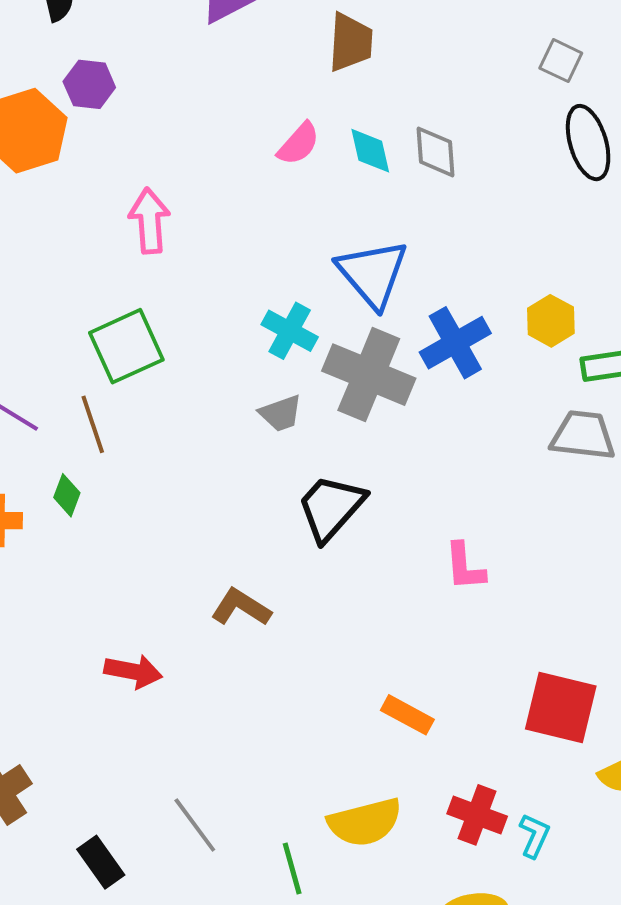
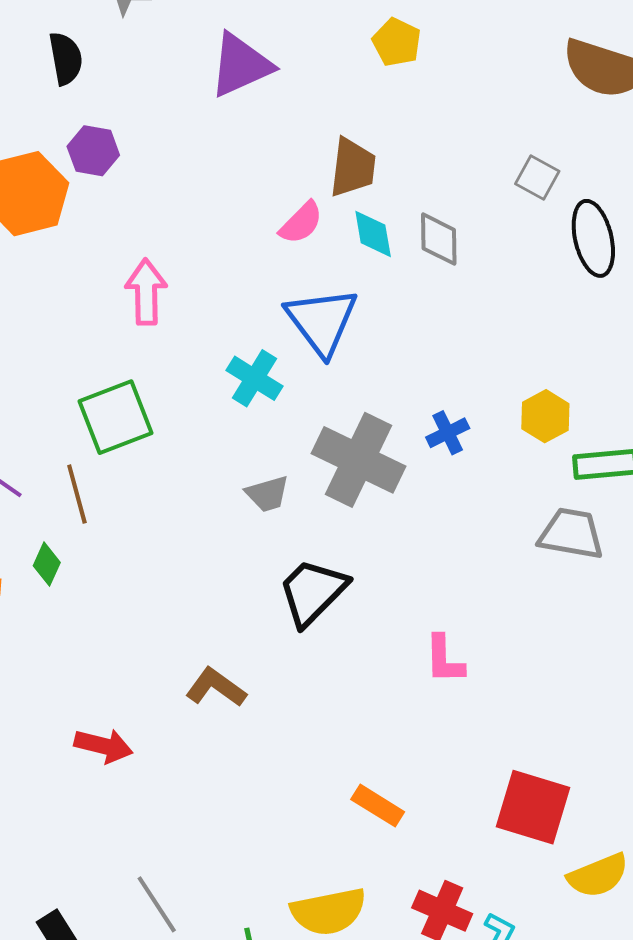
brown trapezoid: (351, 42) -> (353, 167), moved
gray square: (561, 61) -> (537, 178), moved
blue triangle: (373, 273) -> (322, 321), moved
cyan cross: (290, 331) -> (255, 378), moved
blue cross: (455, 343) -> (448, 433), size x0.6

